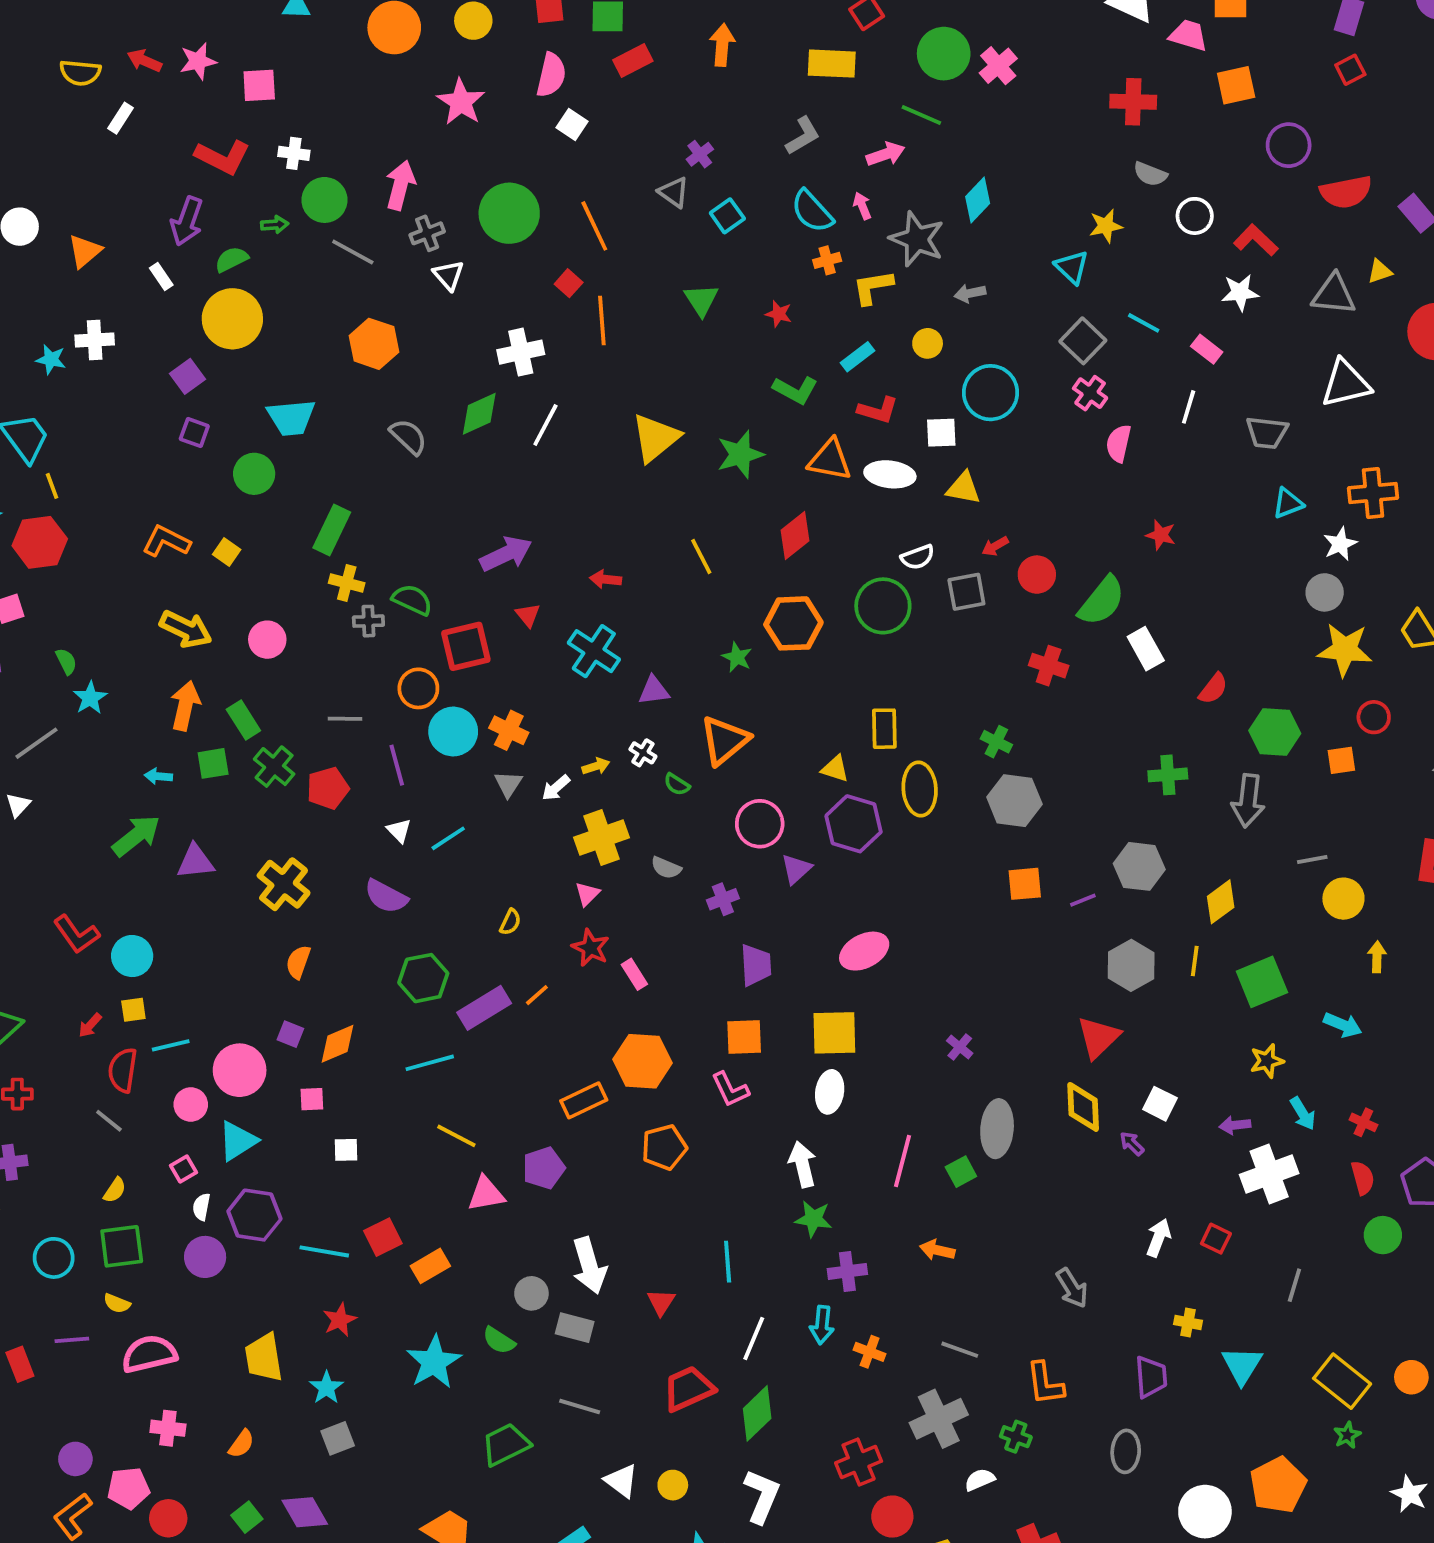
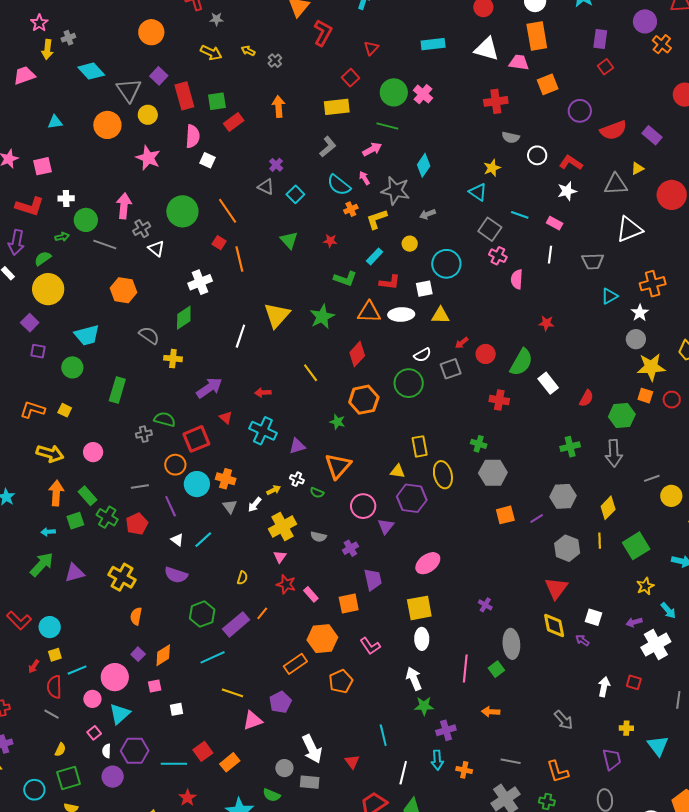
white line: (545, 425) -> (240, 336), moved
yellow cross: (347, 583) -> (173, 359), moved
orange square: (1341, 760) -> (645, 396), moved, turned 35
purple square: (290, 1034) -> (138, 654), turned 32
orange square: (744, 1037) -> (349, 603), moved

